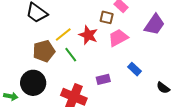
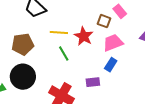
yellow line: (63, 34) -> (59, 32), turned 36
brown pentagon: (44, 51) -> (23, 44), moved
blue rectangle: (134, 69) -> (111, 65), moved, turned 72

